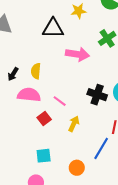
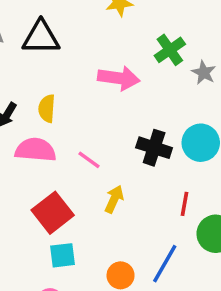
black triangle: (53, 28) -> (41, 37), moved
red square: (44, 118) -> (53, 213), moved, size x1.6
blue line: (101, 148) -> (165, 264), moved

